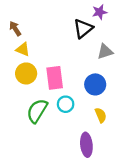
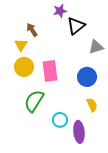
purple star: (100, 12) -> (60, 11), moved
brown arrow: (15, 29) -> (32, 30), moved
yellow triangle: (23, 49) -> (21, 45), turned 40
cyan circle: (66, 104) -> (60, 120), moved

